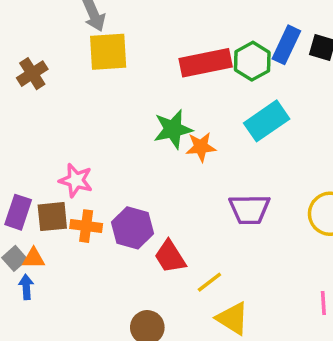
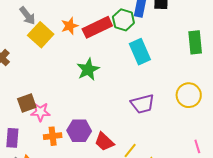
yellow square: (108, 52) -> (41, 35), turned -30
cyan rectangle: (267, 121) -> (140, 52), turned -65
orange star: (201, 147) -> (70, 26), moved
brown square: (52, 217) -> (27, 103), moved

